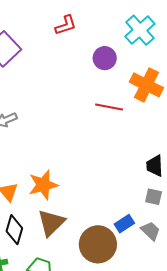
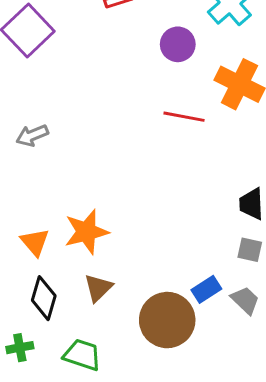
brown triangle: (51, 223) -> (98, 288), size x0.7

